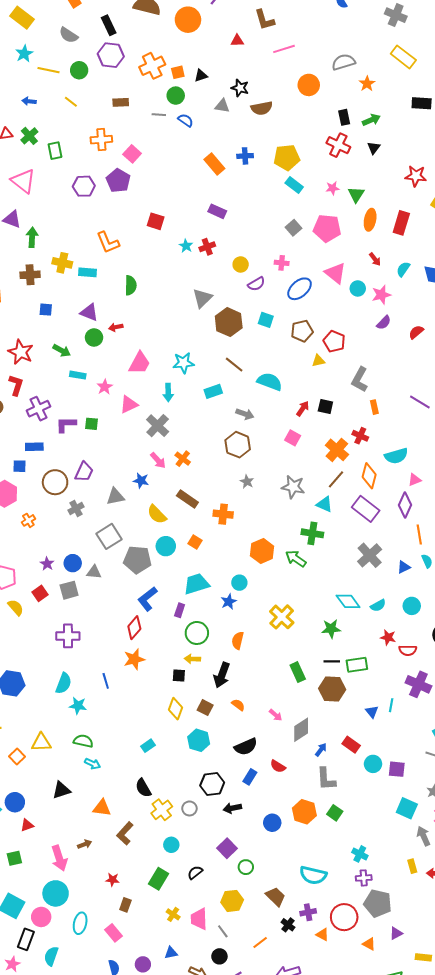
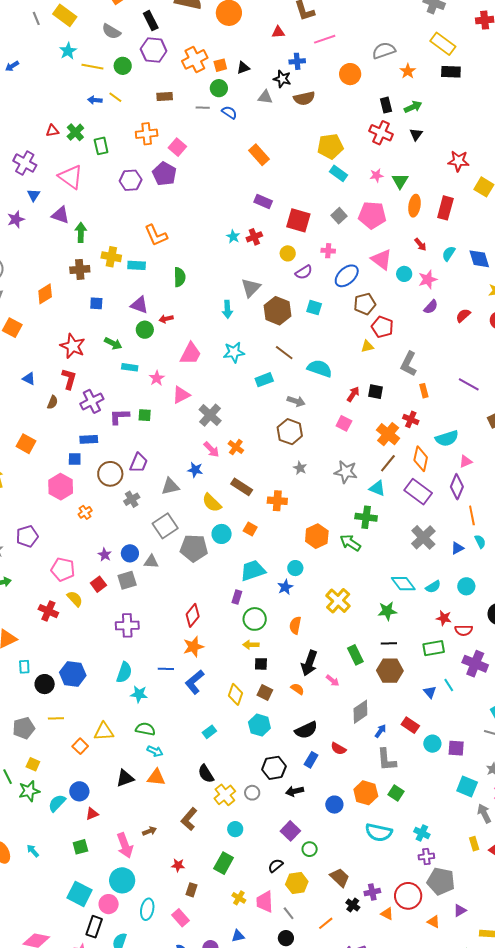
blue arrow: (29, 101) -> (95, 100), moved
black rectangle: (422, 103) -> (451, 72), moved
blue cross: (245, 156) -> (297, 61), moved
red square: (156, 221) -> (298, 220), moved, size x1.4
brown pentagon: (302, 331) -> (365, 304), moved
cyan arrow: (168, 392) -> (227, 309), moved
blue L-shape: (147, 599) -> (195, 682), moved
green rectangle: (357, 665) -> (434, 648), moved
black square: (179, 675) -> (261, 664), moved
black arrow: (222, 675) -> (309, 663), moved
blue line: (106, 681) -> (166, 669), turned -70
cyan line: (391, 705) -> (449, 685), turned -40
pink arrow: (276, 715) -> (333, 681), moved
orange triangle: (102, 808) -> (156, 777), moved
black semicircle: (195, 872) -> (276, 866), moved
cyan semicircle: (313, 875) -> (379, 832), moved

